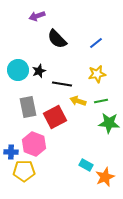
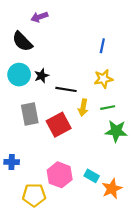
black semicircle: (57, 39) -> (22, 41), moved
blue line: (96, 43) -> (102, 46), turned -40
yellow arrow: (78, 101) -> (83, 108), turned -98
pink hexagon: (34, 144) -> (60, 175), moved
yellow pentagon: (24, 171) -> (34, 195), moved

